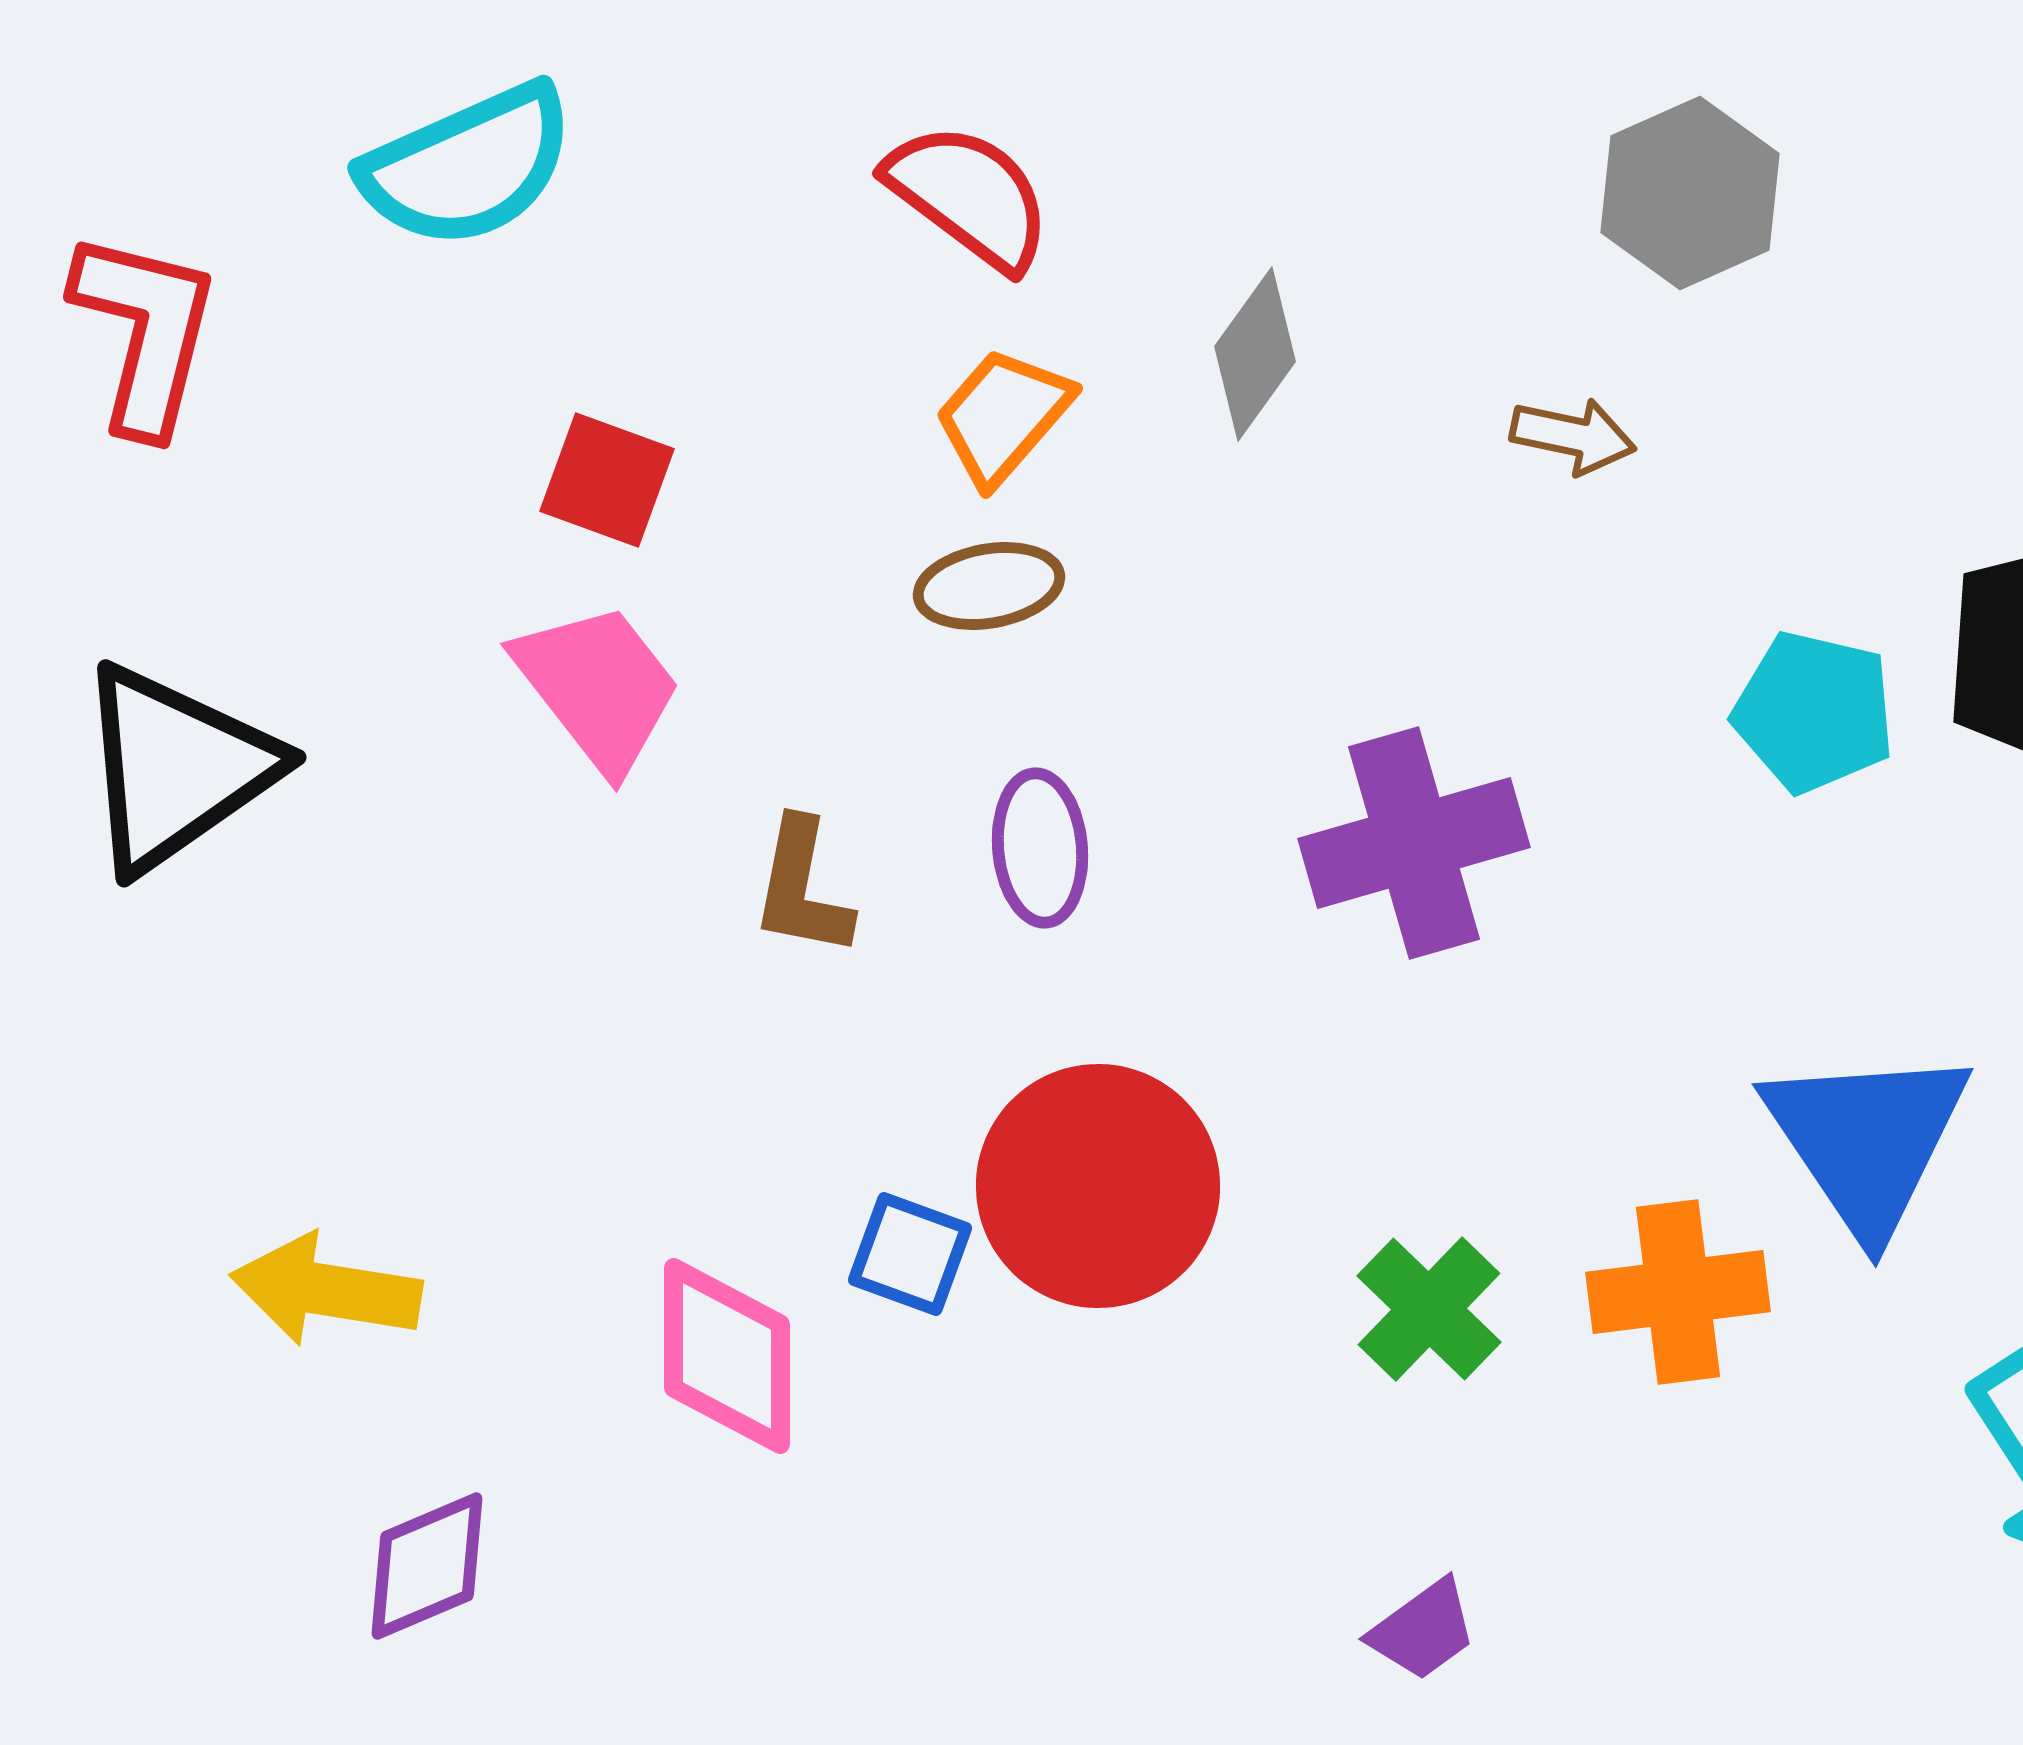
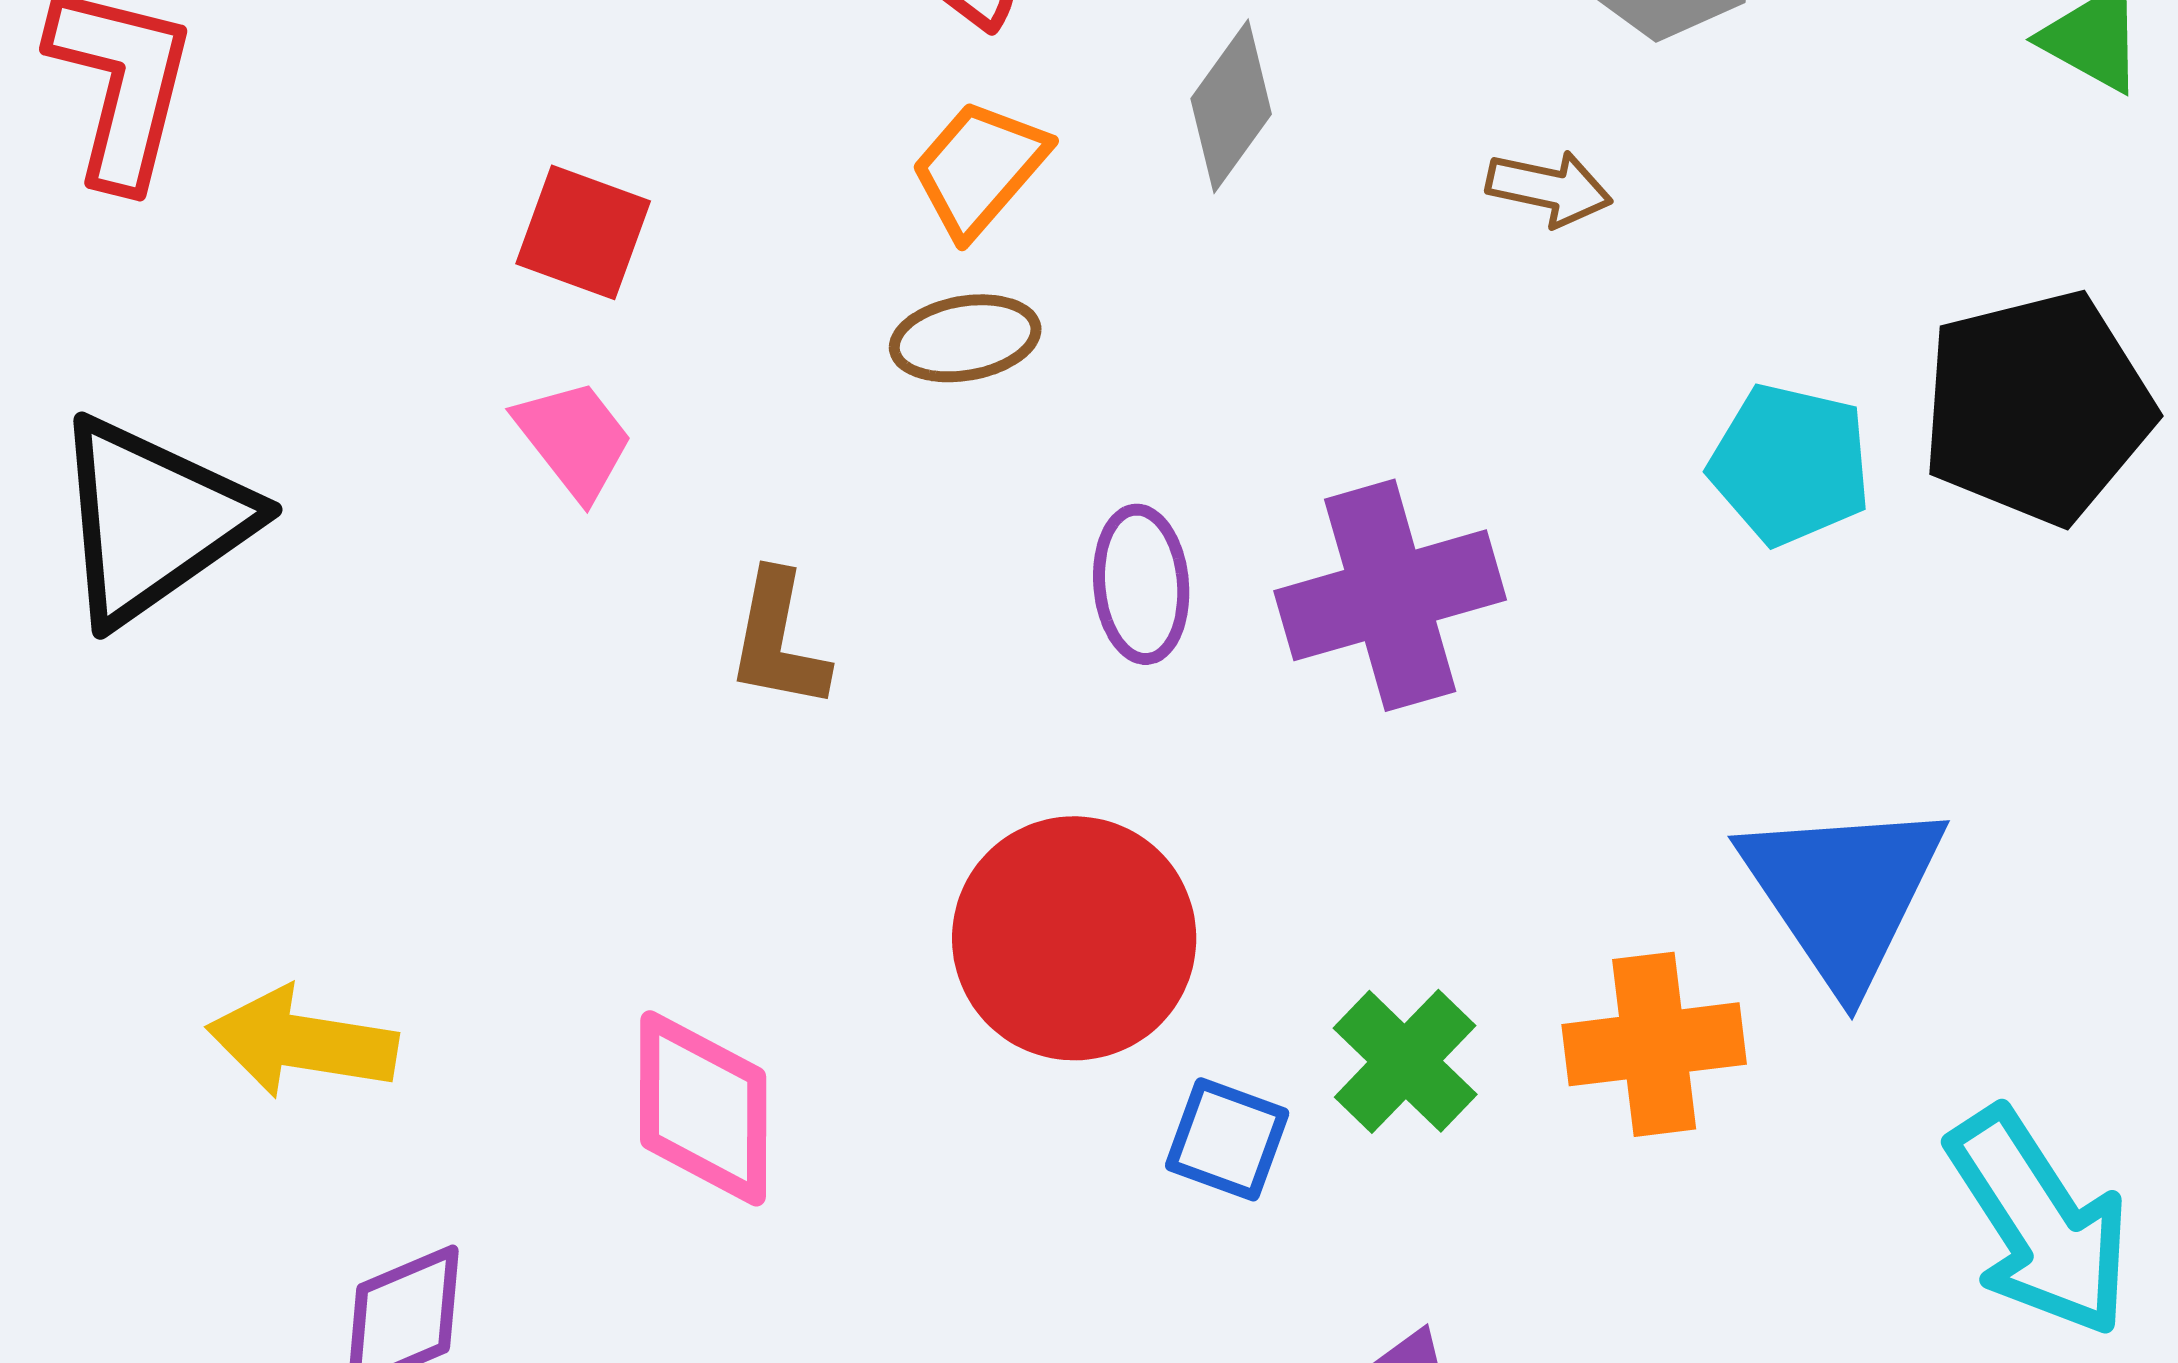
pink trapezoid: (598, 687) -> (574, 439), size x0.7
purple ellipse: (1040, 848) -> (1141, 584), moved
blue square: (910, 1254) -> (1227, 1139), moved

